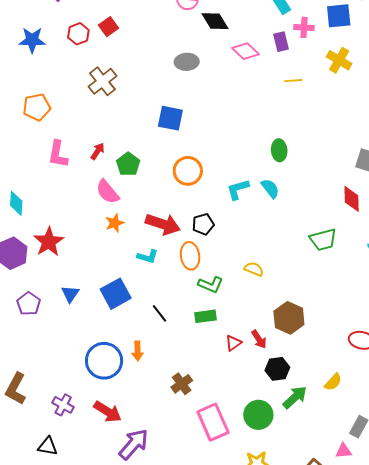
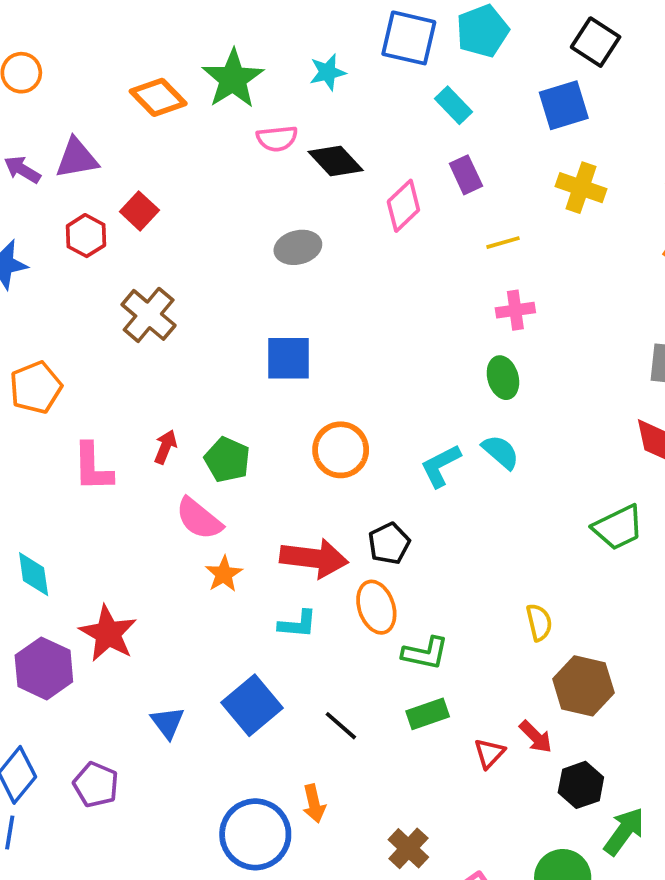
pink cross: (304, 27) -> (515, 310), moved
pink diamond: (245, 51) -> (403, 206), turned -76
yellow semicircle: (254, 269) -> (539, 622), moved, turned 66
purple pentagon: (29, 304) -> (96, 785), moved

